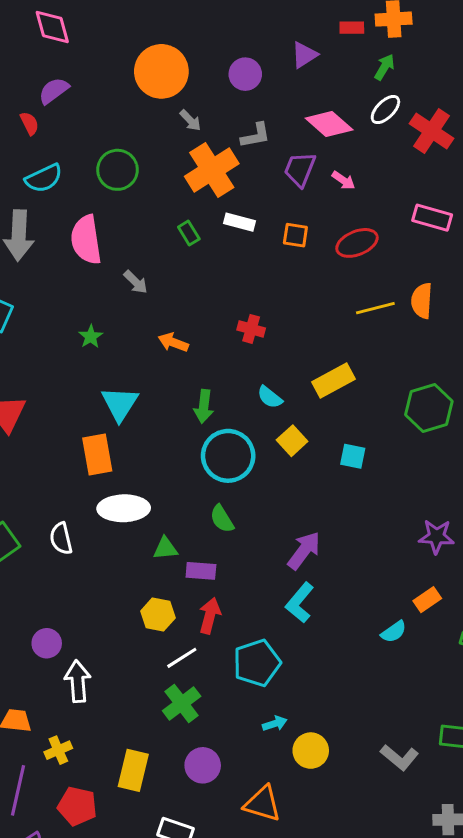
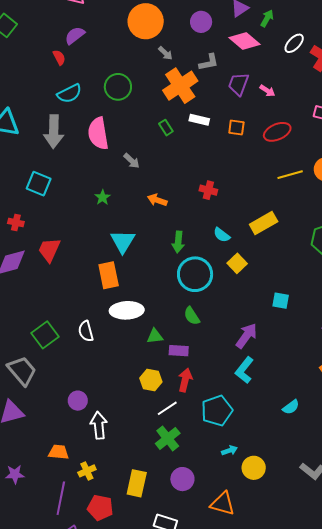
green arrow: (384, 67) -> (267, 18), moved
pink diamond: (329, 124) -> (245, 41), moved
cyan square: (353, 456) -> (281, 301), moved
cyan semicircle: (394, 632) -> (291, 407), moved

